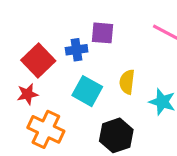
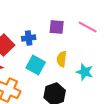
purple square: (103, 33) -> (57, 27), moved

